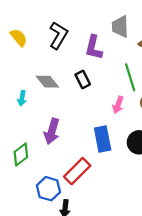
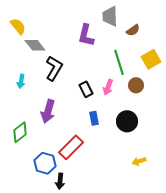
black L-shape: (58, 35) -> (54, 68), moved
black rectangle: (83, 79) -> (86, 89), moved
gray diamond: (47, 82) -> (35, 45), moved
blue rectangle: (103, 139) -> (94, 118), size x0.6

